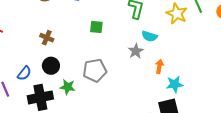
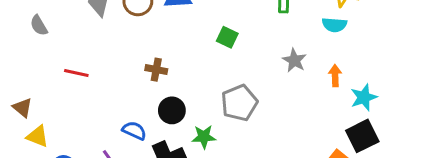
green square: (96, 27) -> (227, 37), turned 32
cyan semicircle: (150, 36) -> (334, 25), moved
blue semicircle: (24, 73) -> (134, 131), turned -91

